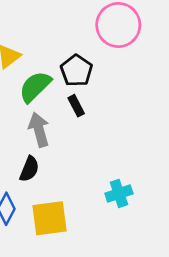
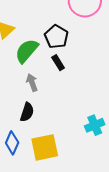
gray arrow: (39, 130) -> (32, 82), size x0.7

